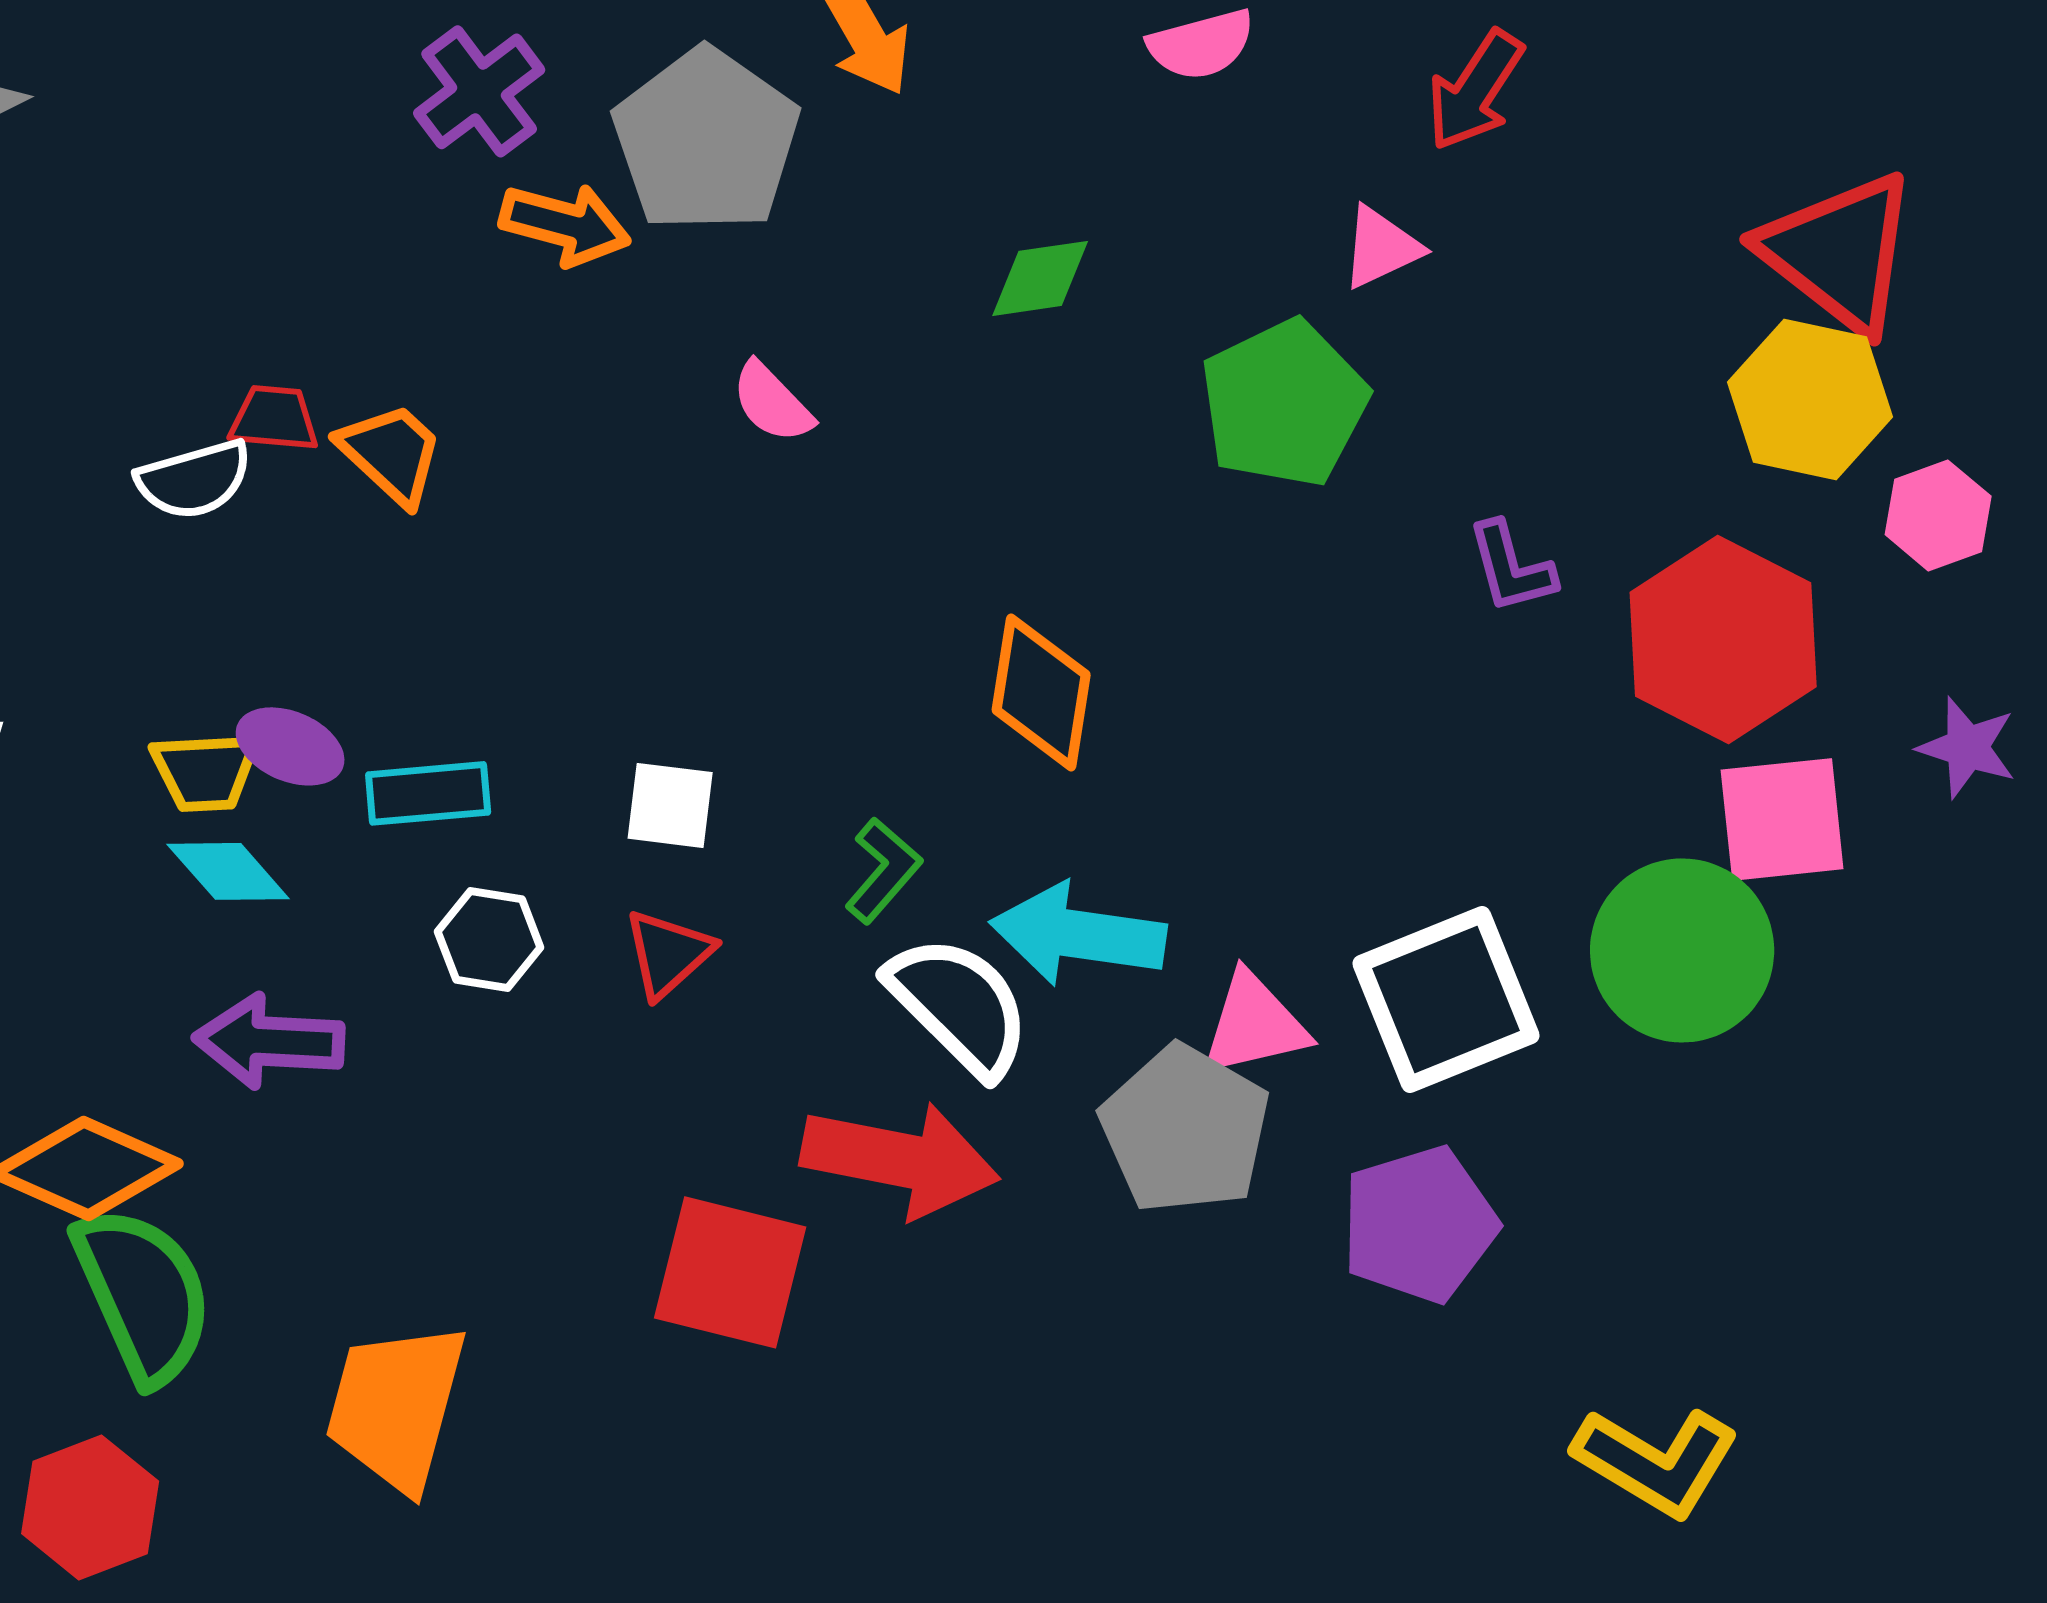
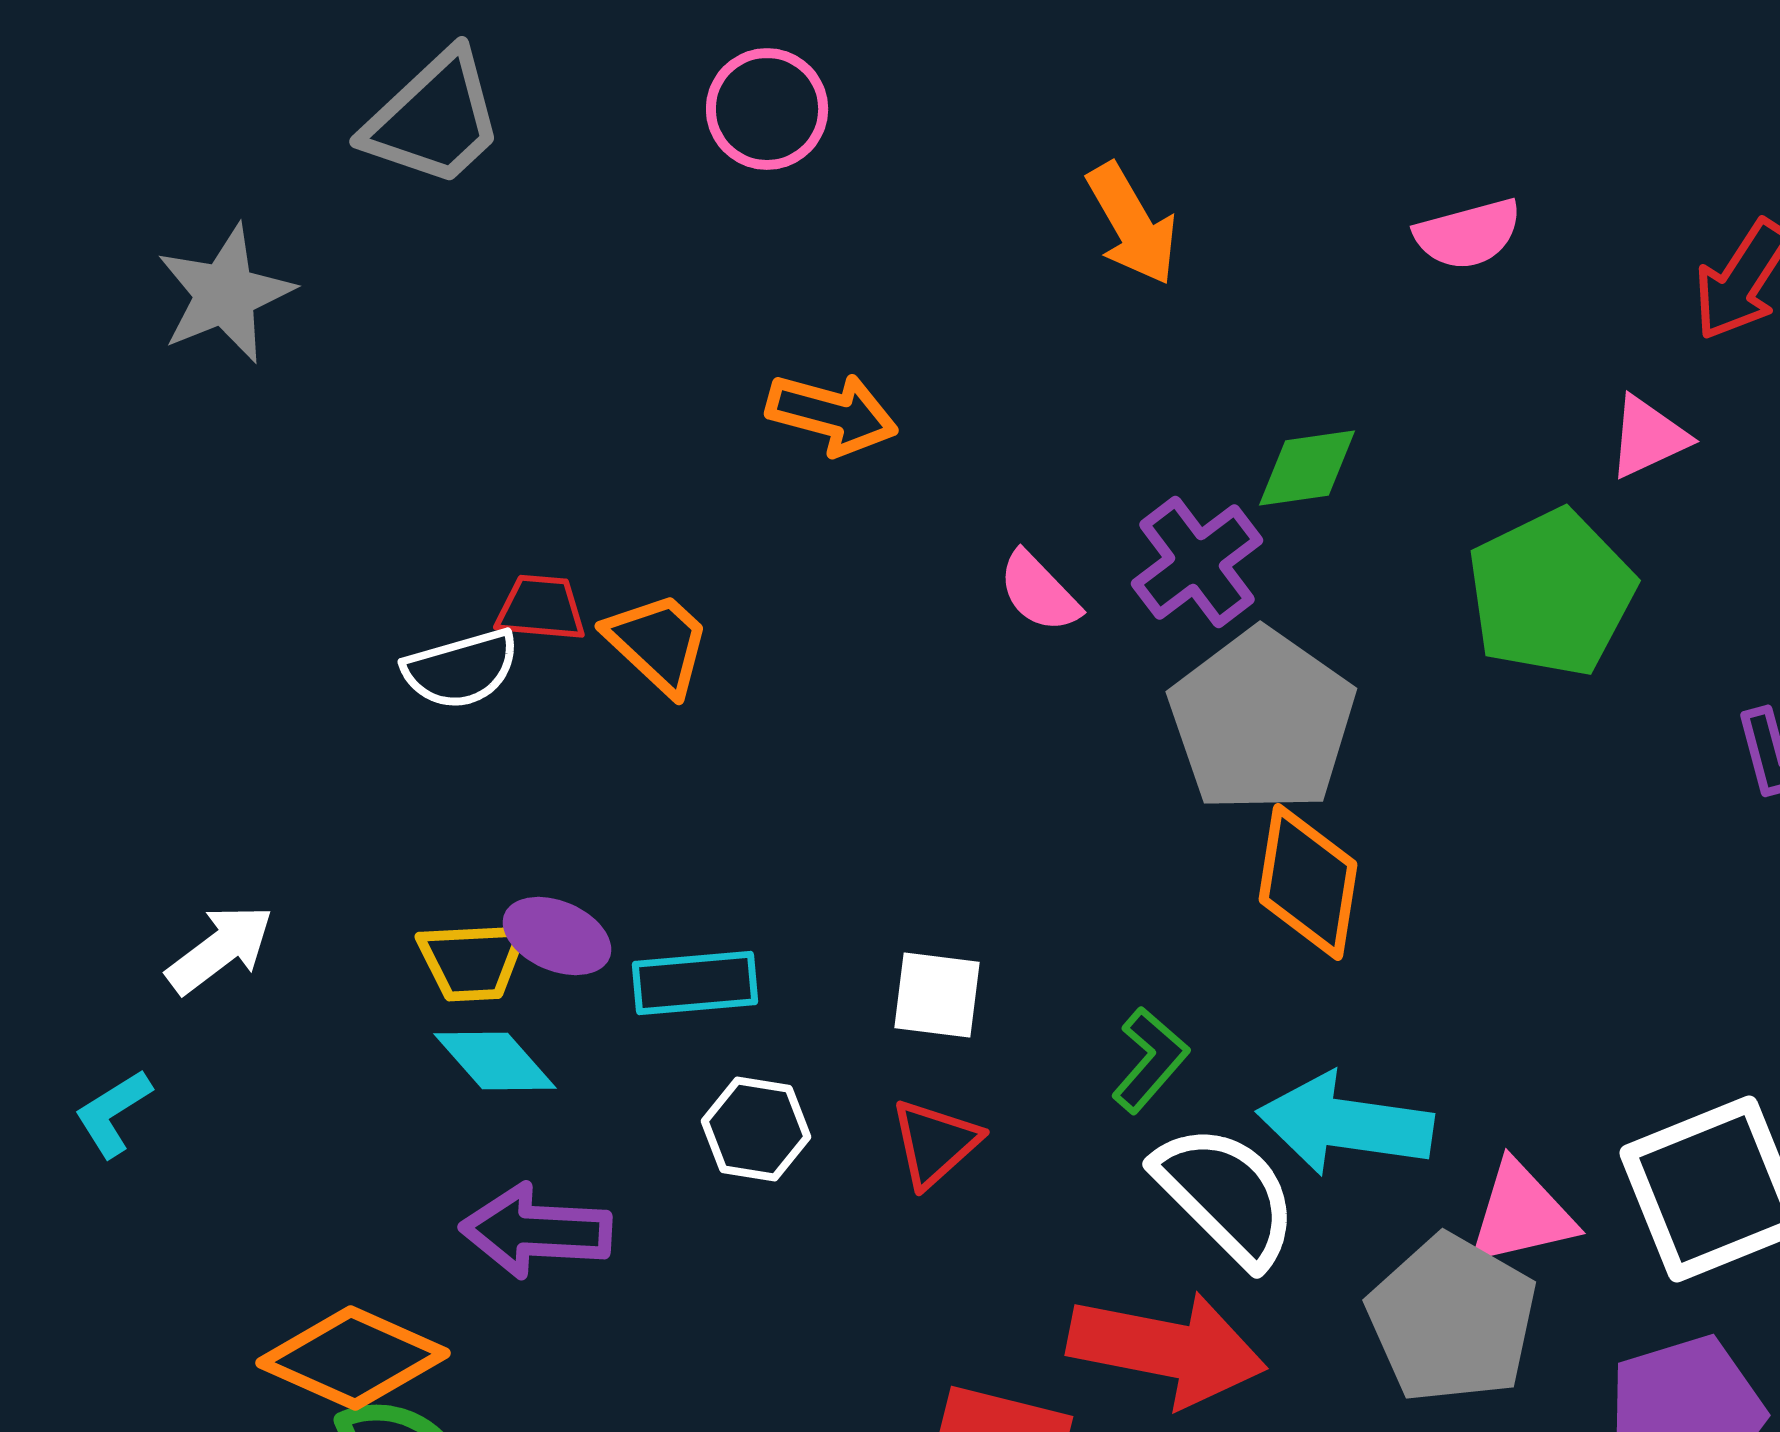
purple cross: (479, 91) -> (1197, 562), moved
gray pentagon: (706, 140) -> (1262, 721), moved

